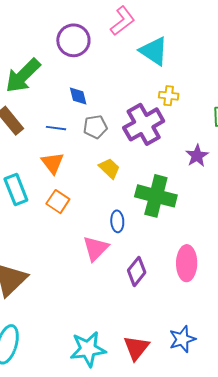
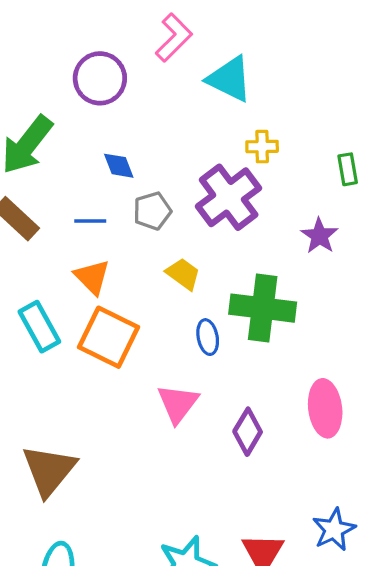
orange square: (58, 202) -> (109, 337), size x1.6
blue ellipse: (117, 221) -> (208, 337), moved

